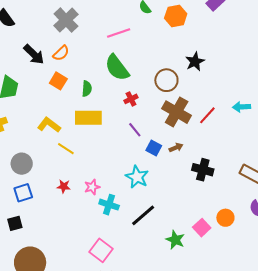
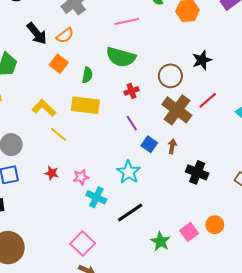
green semicircle: (117, 68) -> (121, 57), turned -44
red line: (207, 115) -> (208, 100), moved
brown arrow: (176, 148) -> (172, 146), turned -64

